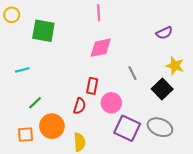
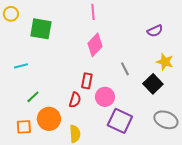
pink diamond: (101, 48) -> (95, 45), turned -35
gray ellipse: (160, 127) -> (166, 120), moved

